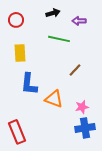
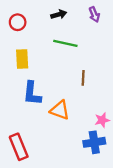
purple arrow: (79, 21) -> (94, 14), moved, turned -112
brown line: (75, 70) -> (83, 78), turned -40
pink star: (82, 107) -> (102, 120), moved

